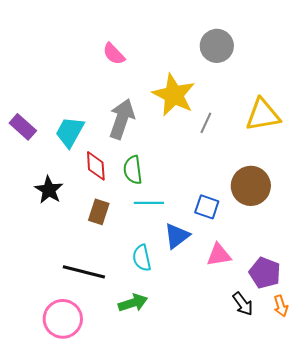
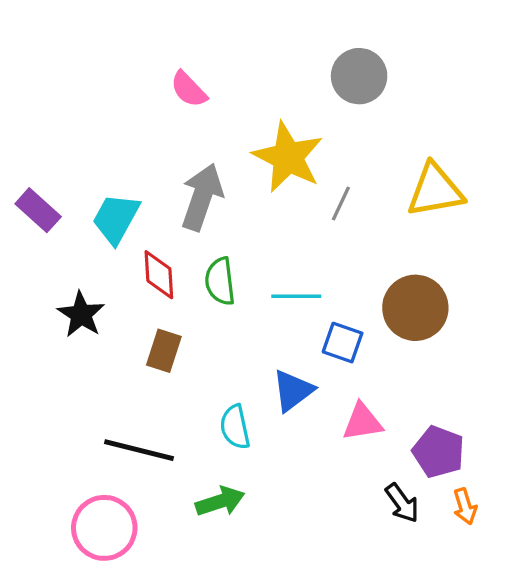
cyan line: (149, 203) -> (296, 296), moved

